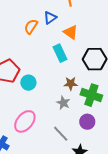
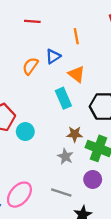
pink ellipse: (25, 121) -> (19, 195), moved
gray line: (61, 134) -> (61, 193), turned -30

